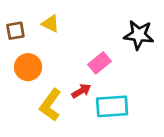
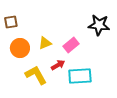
yellow triangle: (50, 24) -> (45, 43), moved, turned -48
yellow L-shape: (50, 105) -> (36, 75), turned 115

